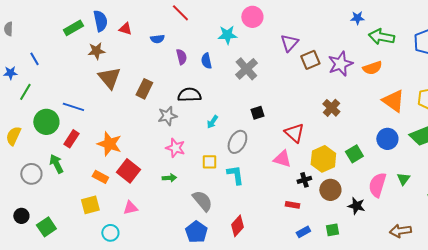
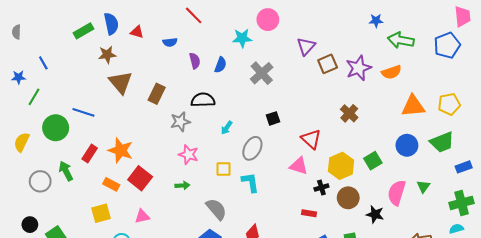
blue semicircle: (206, 61) -> (220, 65), turned -147
orange triangle: (393, 101) -> (413, 106), turned -40
red rectangle: (71, 139) -> (90, 154), moved

